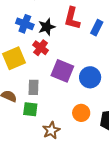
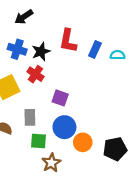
purple square: (62, 71) -> (60, 98), size x0.7
blue circle: (90, 77) -> (64, 127), moved
green square: (30, 109) -> (38, 141), moved

